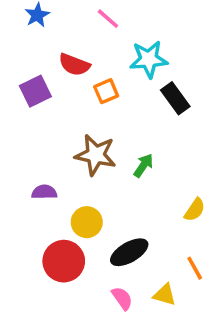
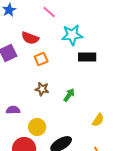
orange square: (106, 91) -> (41, 59), moved
black rectangle: (175, 98) -> (87, 57), turned -54
brown star: (96, 155) -> (42, 89), size x0.6

